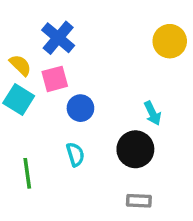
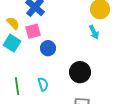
cyan arrow: (153, 113) -> (94, 32), moved
cyan semicircle: (75, 154) -> (43, 84), moved

